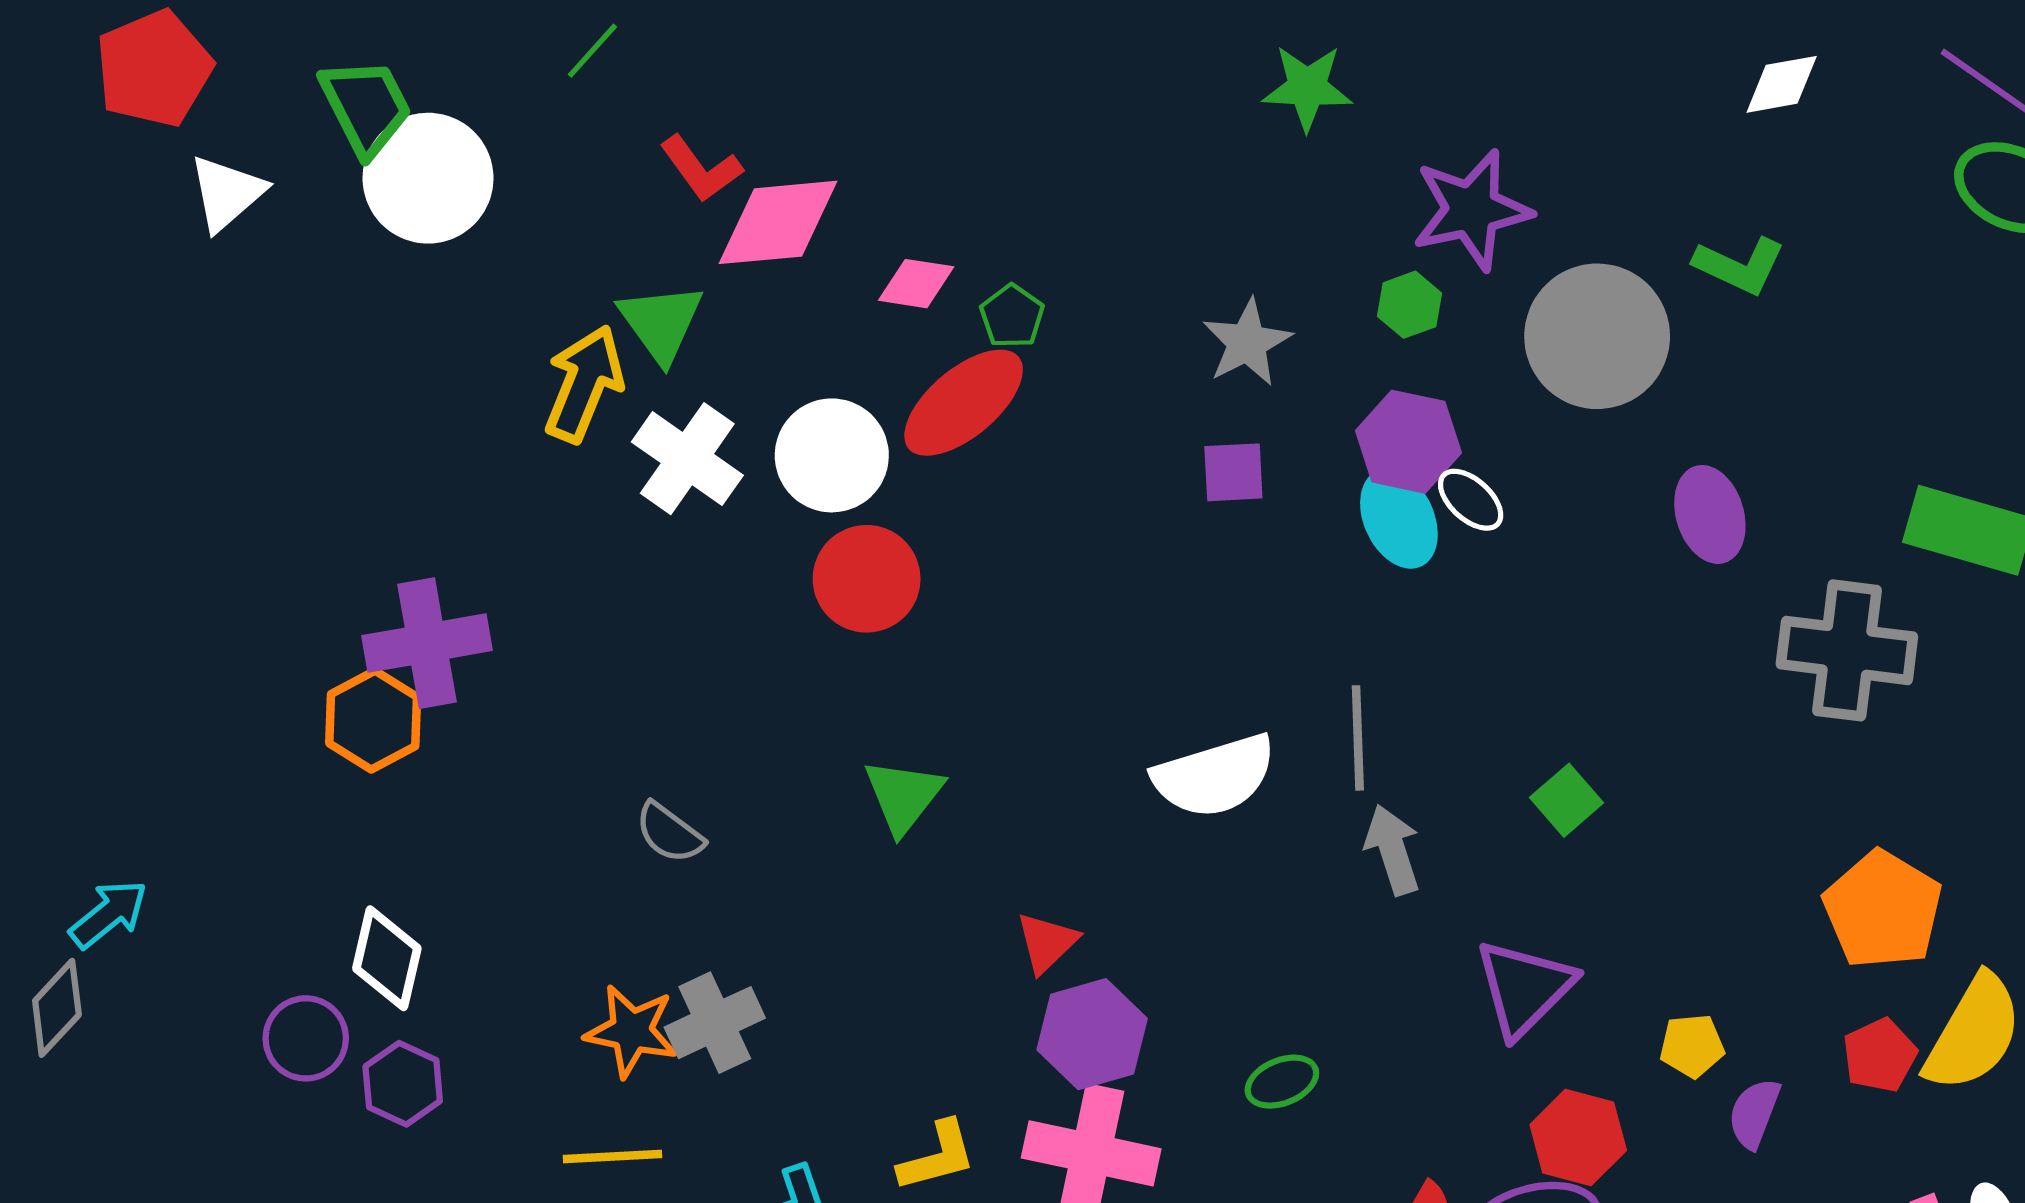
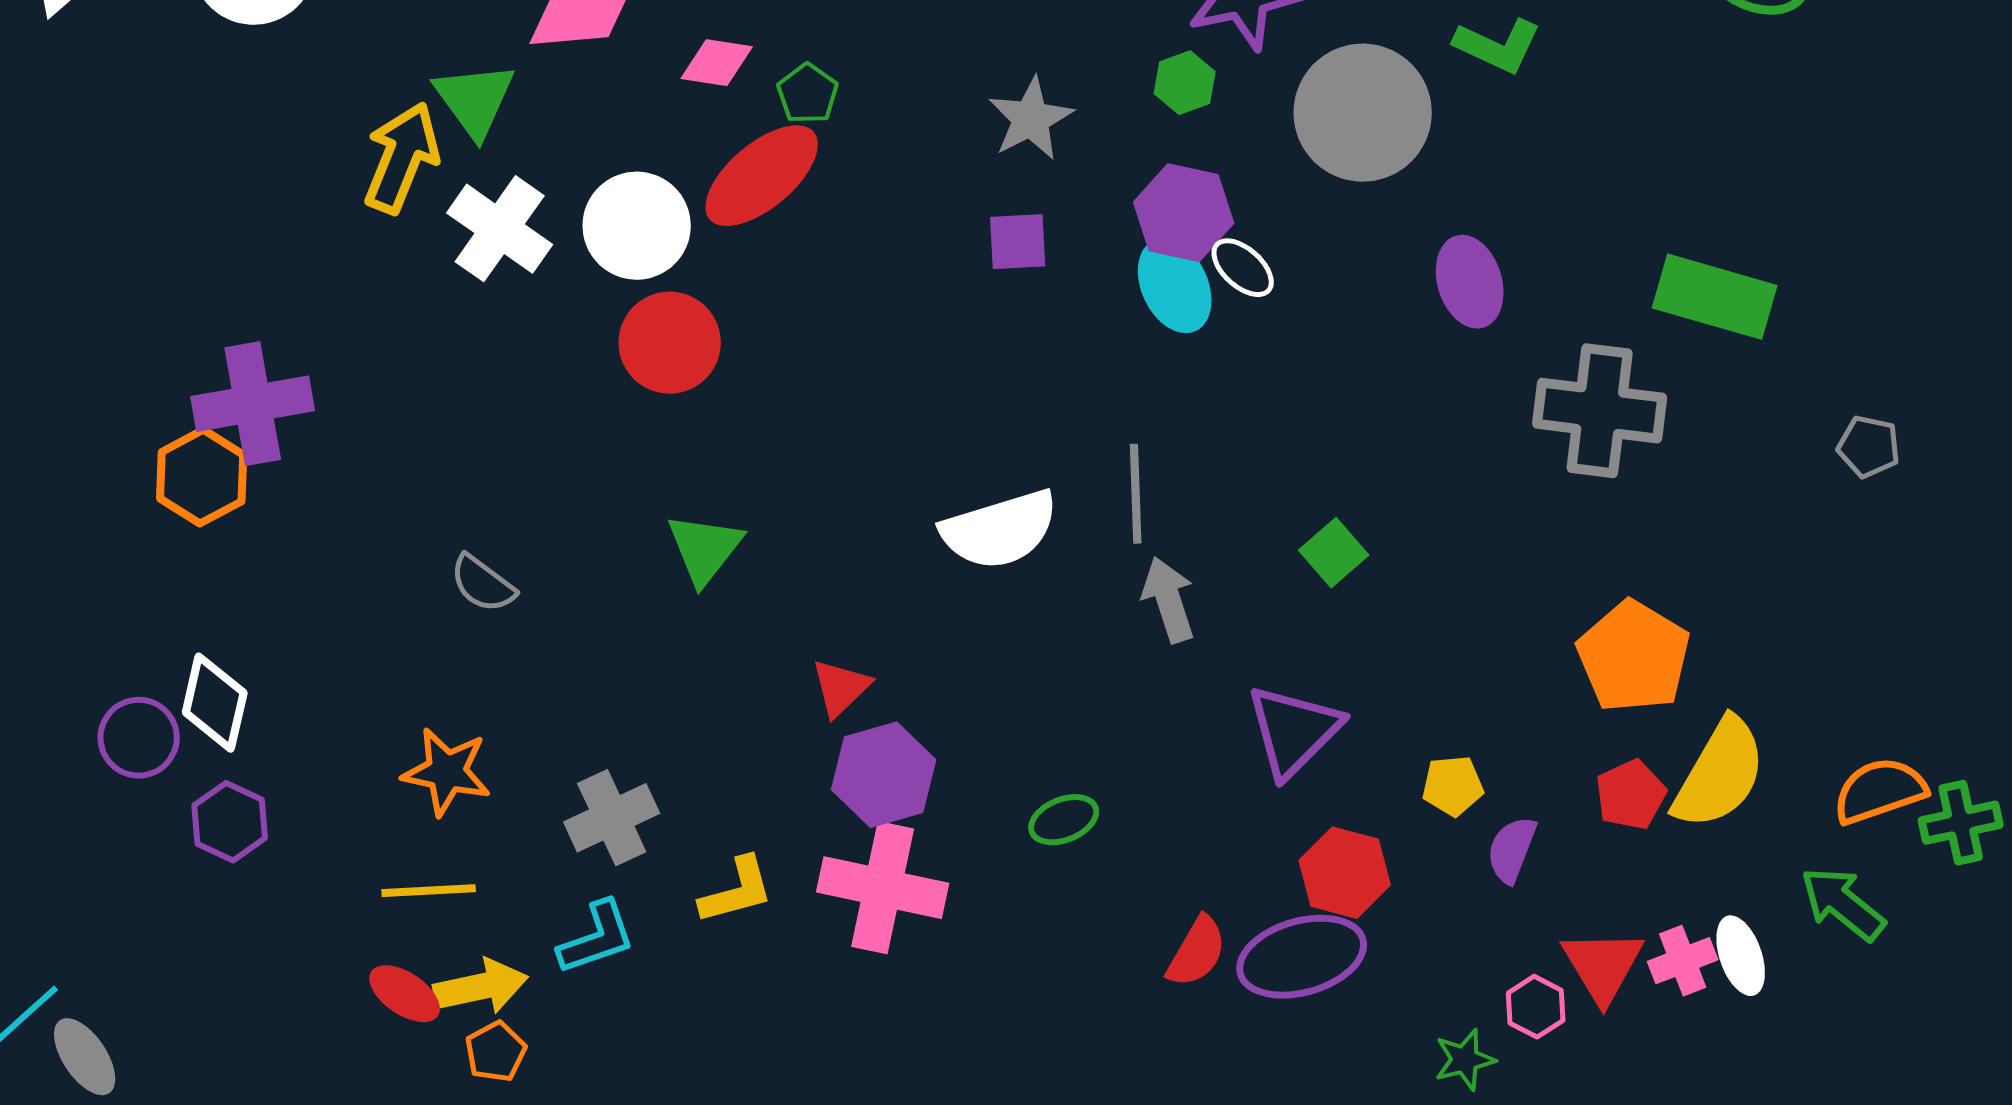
gray cross: (715, 1023) -> (612, 818), moved
purple circle: (306, 1038) -> (139, 738), moved

